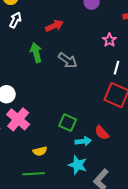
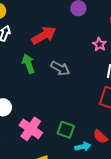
red arrow: (54, 26) -> (44, 35), size x1.4
pink cross: (18, 119) -> (31, 129), moved

